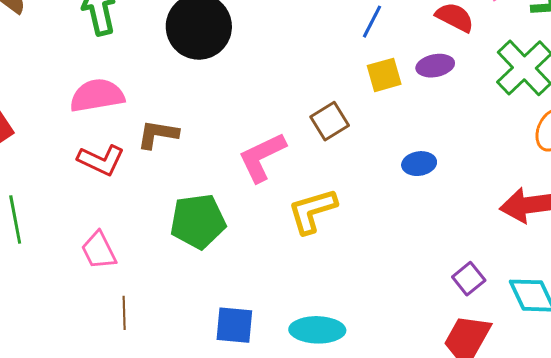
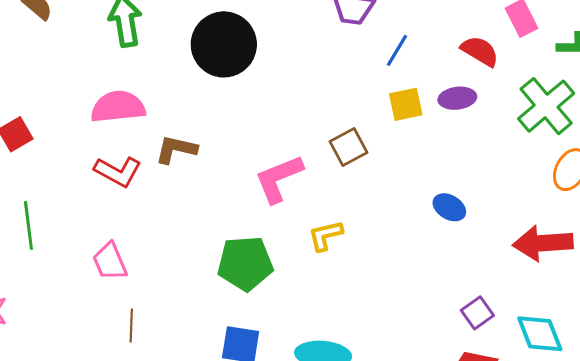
blue ellipse: (419, 164) -> (449, 207), moved, turned 36
yellow L-shape: (312, 211) -> (325, 235), size x0.7
green pentagon: (198, 221) -> (245, 263), moved

